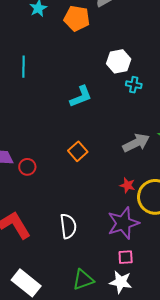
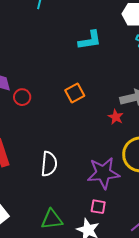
red star: (127, 185) -> (116, 117), moved

